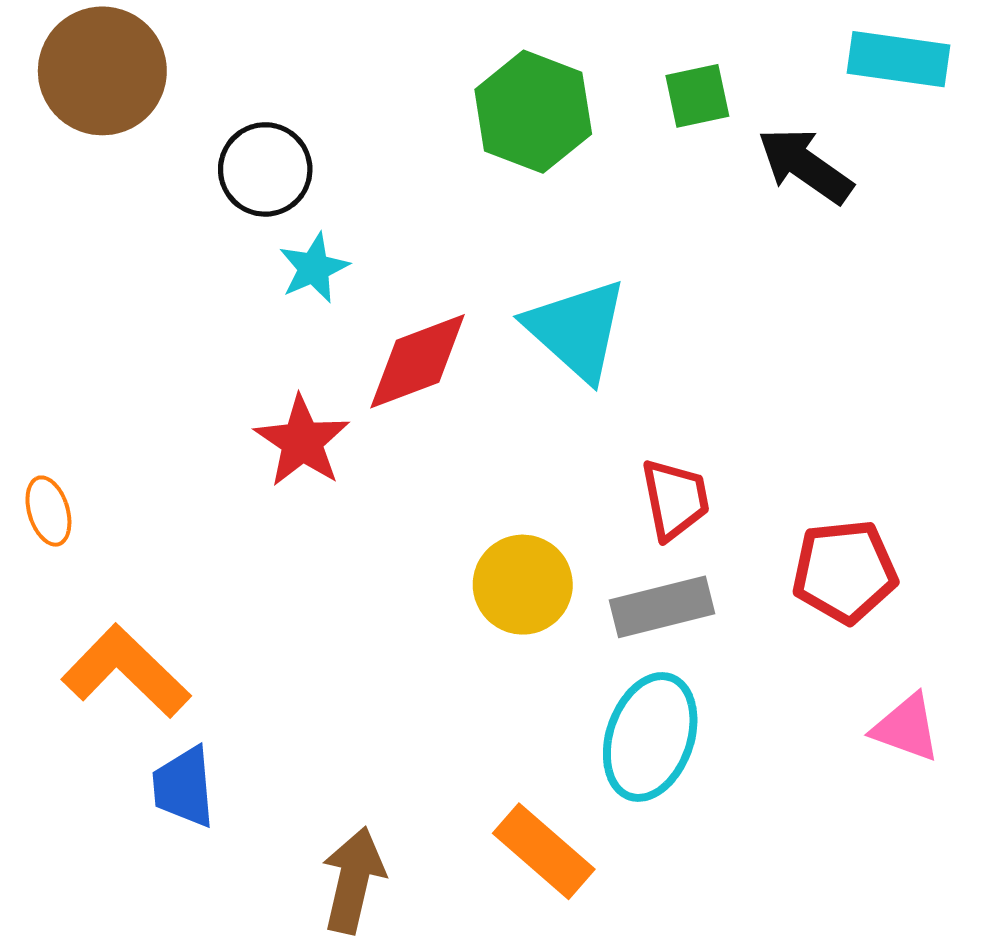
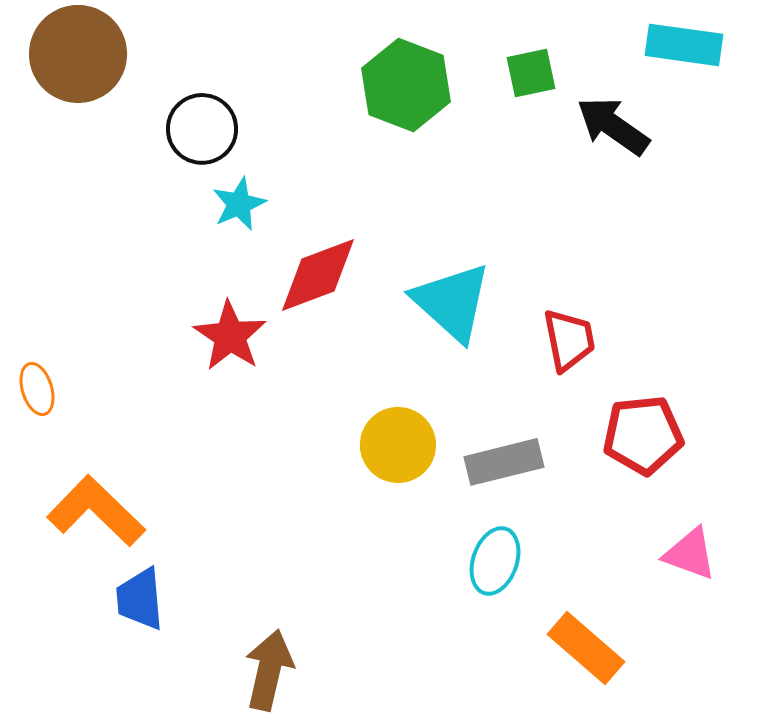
cyan triangle: (577, 330) -> (452, 302), moved
red trapezoid: (675, 499) -> (569, 340), moved
cyan ellipse: (650, 737) -> (495, 561), size x0.7
orange rectangle: (544, 851) -> (586, 648), moved

